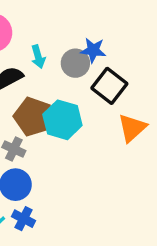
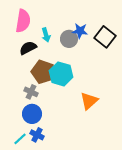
black square: (109, 86) -> (105, 37), moved
orange triangle: (132, 128) -> (89, 101), moved

